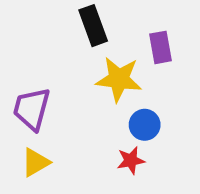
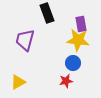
yellow star: (119, 79) -> (78, 40), moved
purple trapezoid: (32, 109) -> (25, 40), moved

